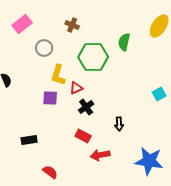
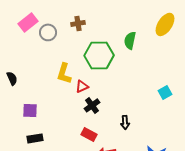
brown cross: (72, 25) -> (78, 23), turned -32
gray circle: (44, 48) -> (48, 32), moved
purple square: (50, 98) -> (30, 110), moved

